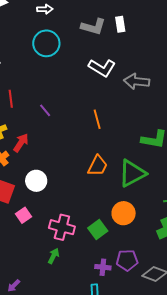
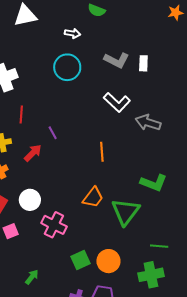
red arrow: (21, 143) -> (33, 153), moved
green triangle: (132, 173) -> (125, 212), turned -36
orange circle: (124, 213) -> (108, 261), moved
pink cross: (62, 227) -> (54, 225), moved

